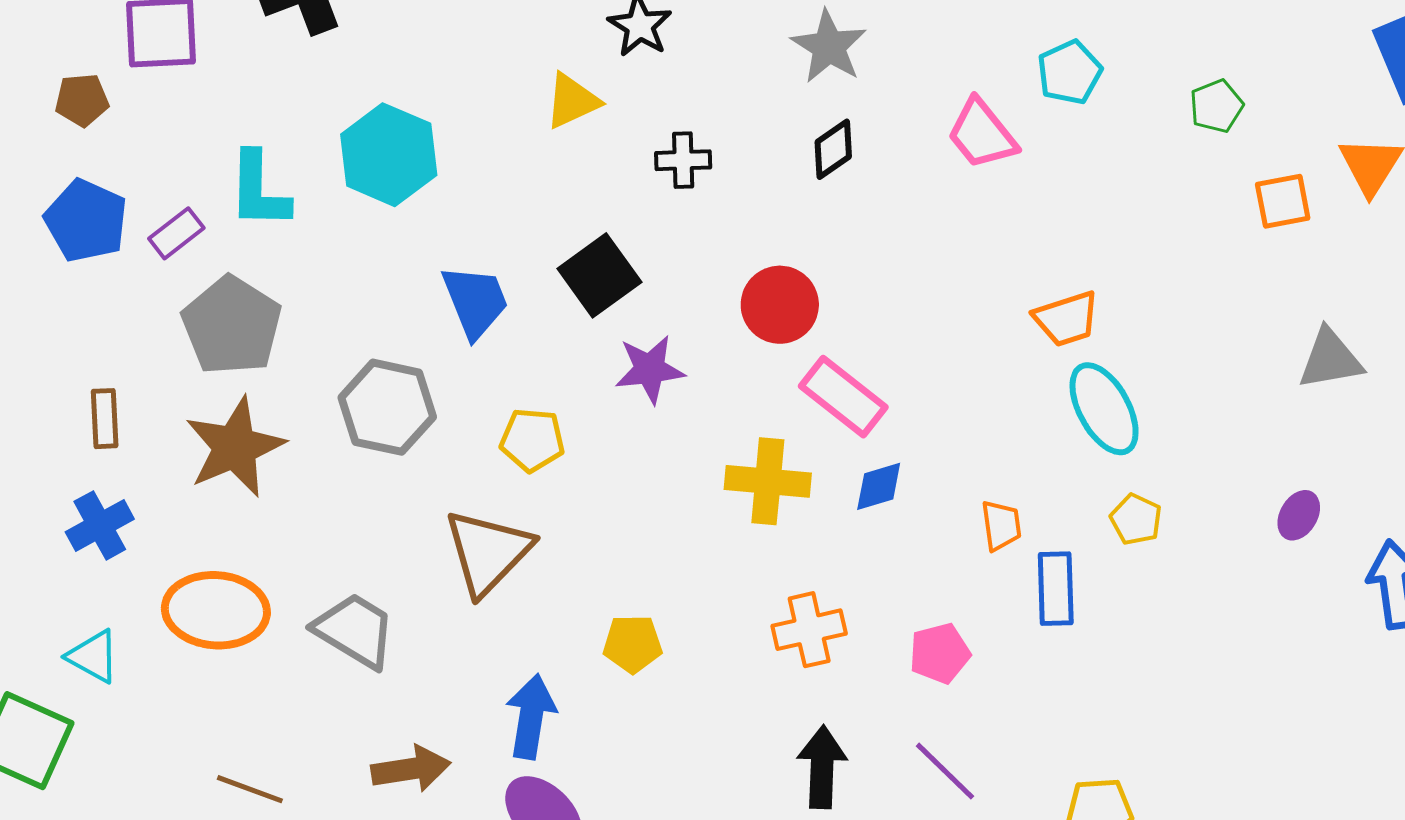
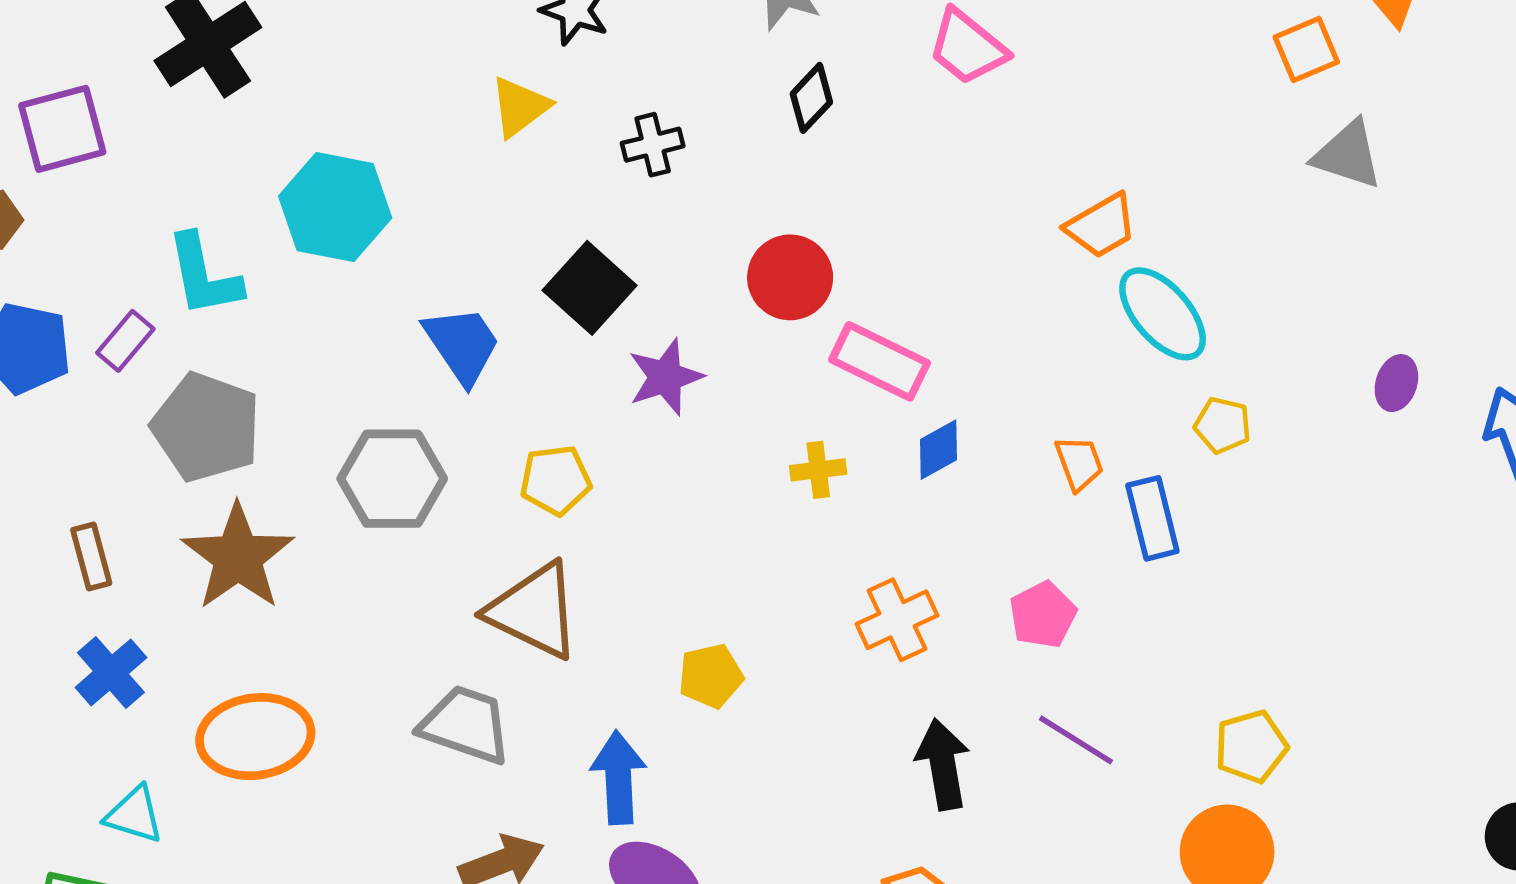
gray triangle: (1330, 359) -> (1348, 155), moved, turned 40
yellow cross: (768, 481) -> (818, 470), size x0.6
brown triangle: (488, 552) -> (534, 611), turned -36
gray trapezoid: (355, 630) -> (466, 725), moved

